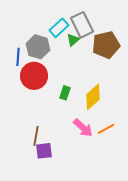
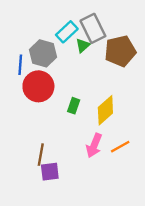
pink arrow: (83, 128) -> (94, 145), turned 70

